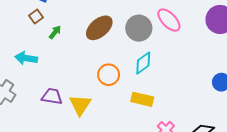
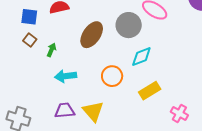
cyan arrow: (26, 58) -> (66, 76), moved
cyan diamond: (143, 63) -> (141, 56), turned 30
yellow rectangle: (142, 99) -> (150, 91), turned -30

